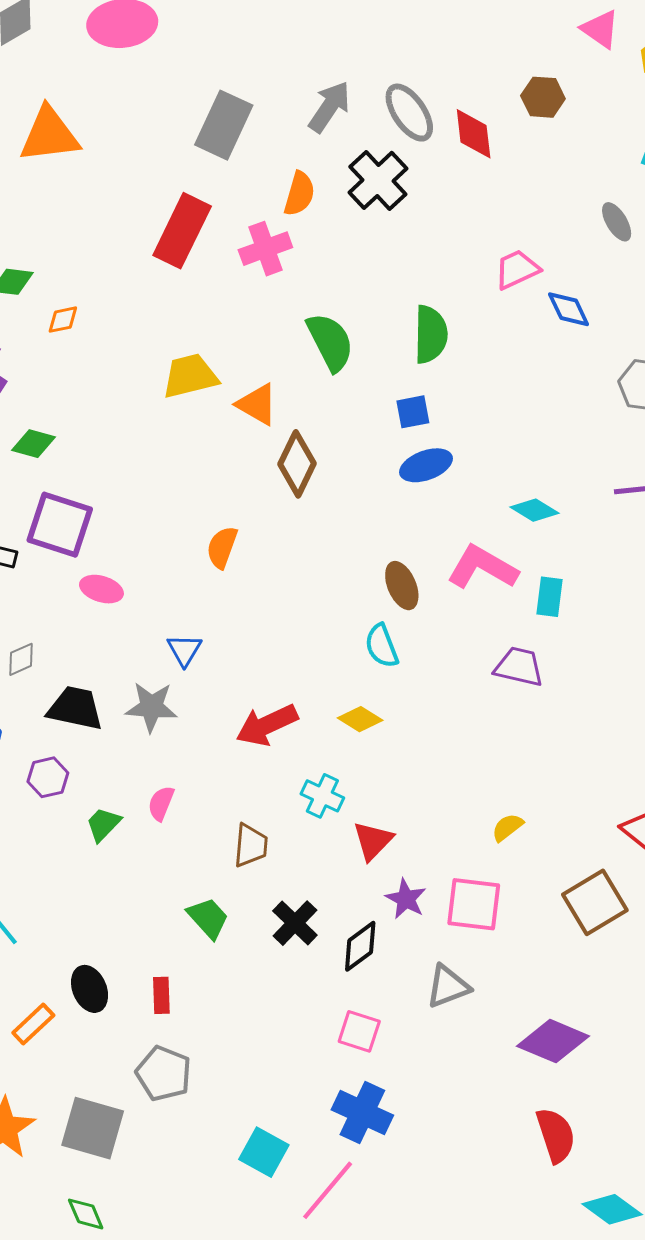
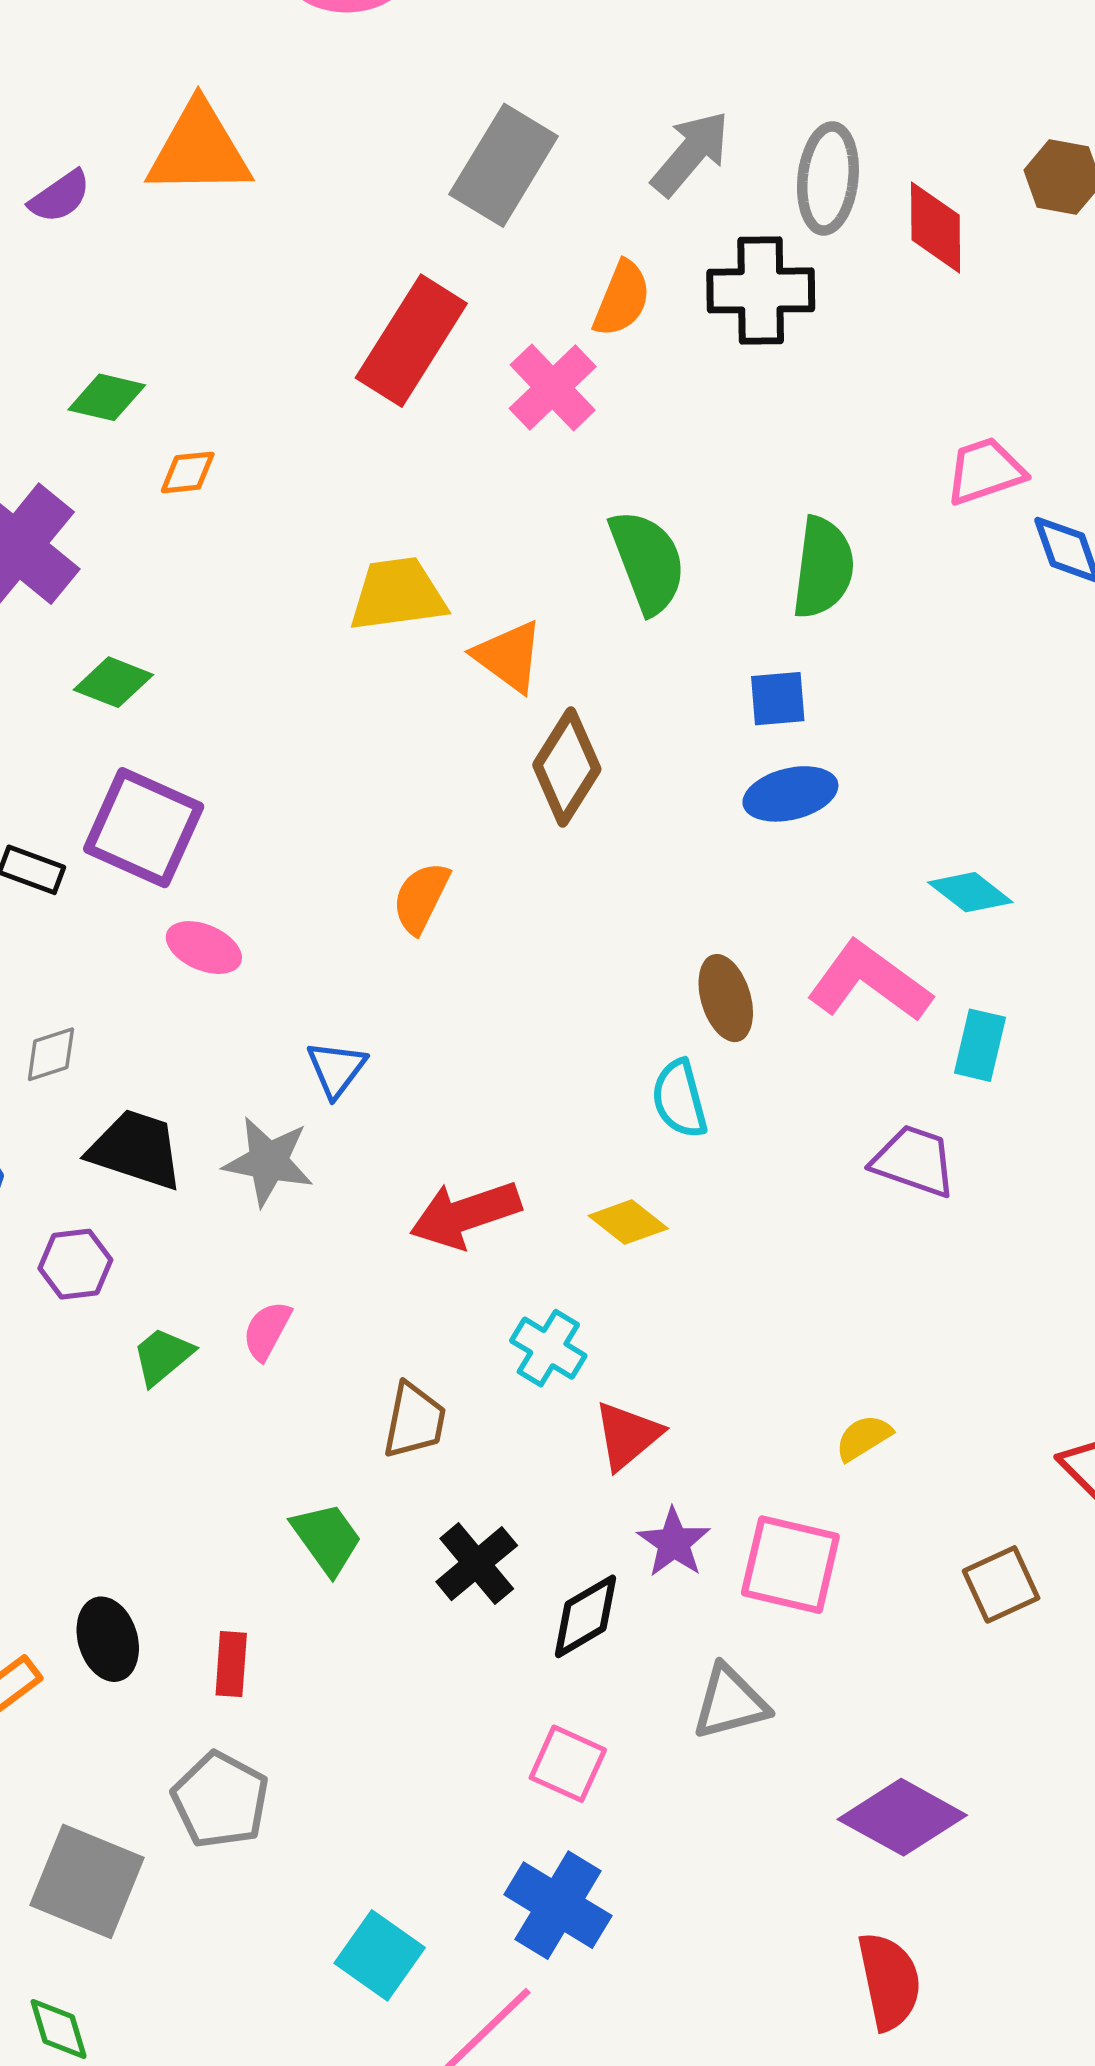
gray ellipse: (409, 113) -> (828, 178), turned 34
black cross: (378, 180) -> (761, 290), turned 36
pink cross: (265, 249) -> (553, 387), turned -30
brown square: (595, 902) -> (1001, 1584), size x0.7

